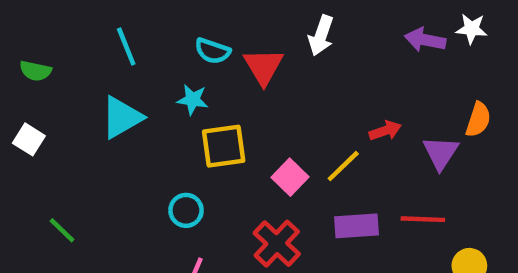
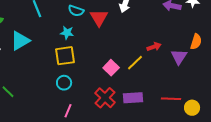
cyan triangle: (122, 117) -> (20, 41), moved
yellow square: (224, 146) -> (65, 56), moved
red line: (423, 219) -> (171, 99), moved
purple rectangle: (356, 226) -> (133, 98), moved

